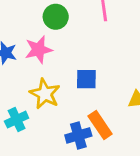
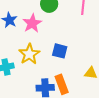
pink star: (39, 50) -> (32, 23), turned -30

